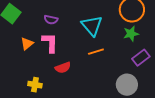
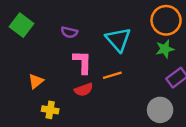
pink L-shape: (50, 43) -> (82, 62), moved
orange triangle: (27, 44) -> (36, 81), moved
orange line: (96, 52) -> (112, 75), moved

